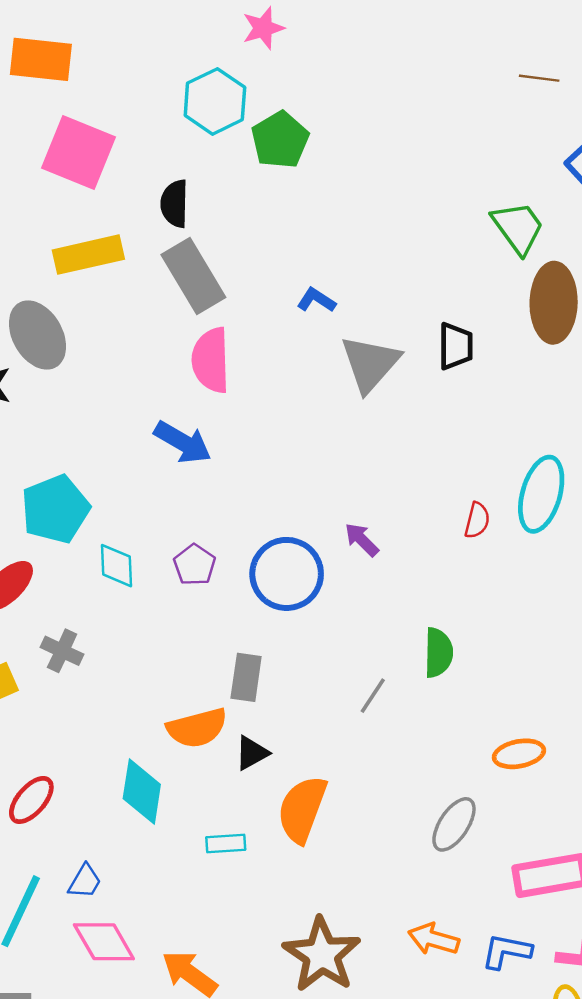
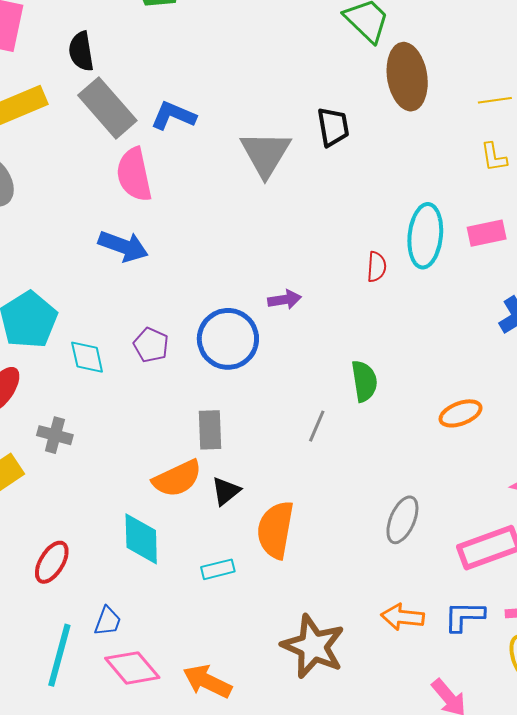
blue L-shape: (316, 300) -> (173, 116), moved, size x1.4
purple arrow: (362, 540) -> (285, 300), turned 136
orange ellipse: (519, 754) -> (460, 413), moved

